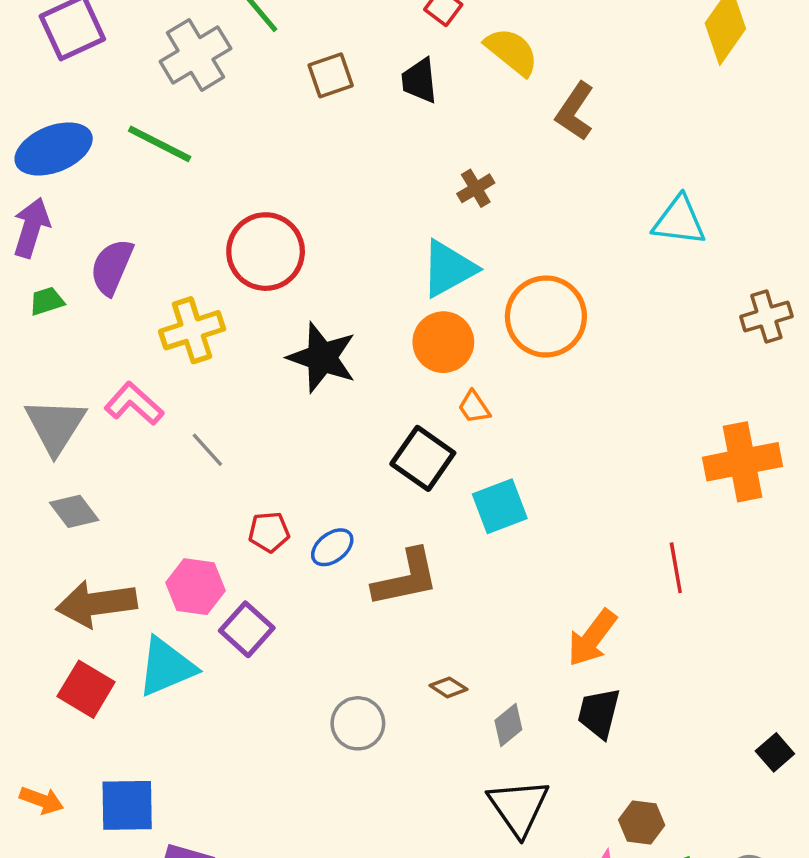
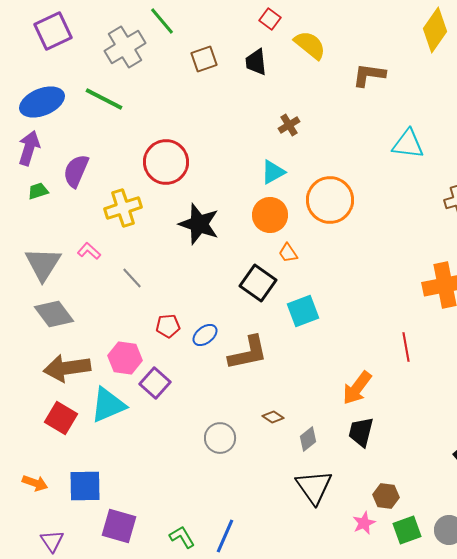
brown L-shape: (575, 111) -> (369, 75), moved, turned 64
cyan triangle: (448, 269) -> (273, 172), size x0.7
pink L-shape: (134, 404) -> (89, 251), size x0.7
gray diamond: (74, 511) -> (54, 314), size x1.4

